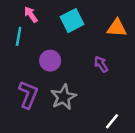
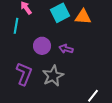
orange triangle: (117, 28) -> (83, 17), moved
purple arrow: (101, 64) -> (66, 49), moved, turned -40

